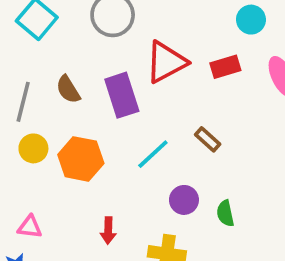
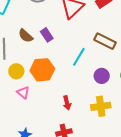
purple rectangle: (122, 95) -> (47, 35), moved, size x0.6
brown rectangle: (208, 139) -> (105, 41), size x1.5
pink triangle: (30, 227) -> (23, 93), moved, turned 48

